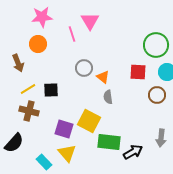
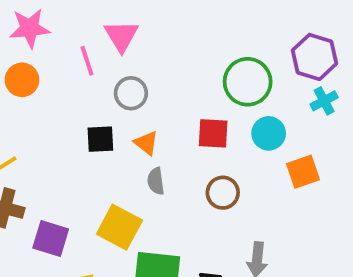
gray circle: (84, 68) -> (131, 93), moved
black square: (51, 90) -> (100, 139), moved
brown circle: (157, 95) -> (223, 193), moved
purple square: (64, 129) -> (51, 239), moved

